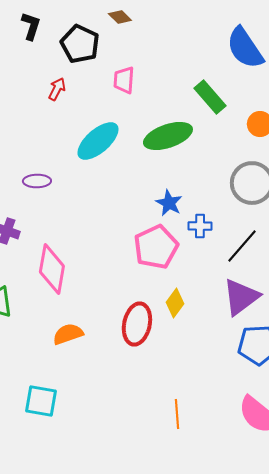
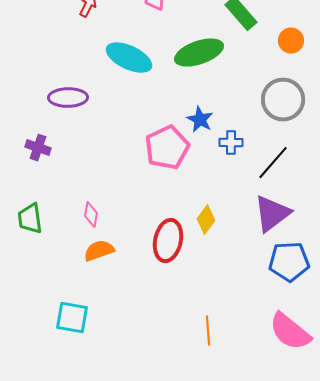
cyan ellipse: (98, 141) -> (129, 58), turned 66
purple ellipse: (37, 181) -> (68, 98), size x1.4
pink pentagon: (156, 247) -> (167, 148), moved
pink diamond: (52, 269) -> (91, 215), moved, size x0.5

